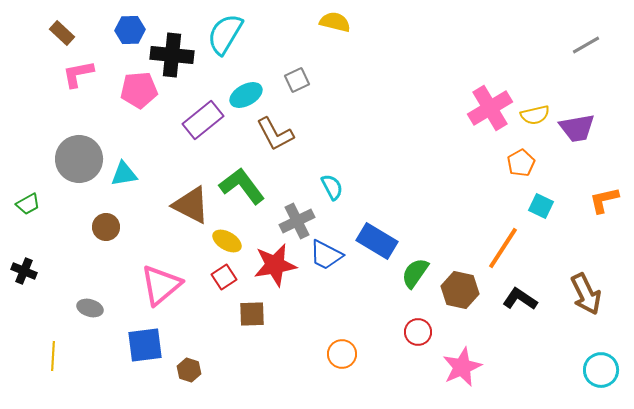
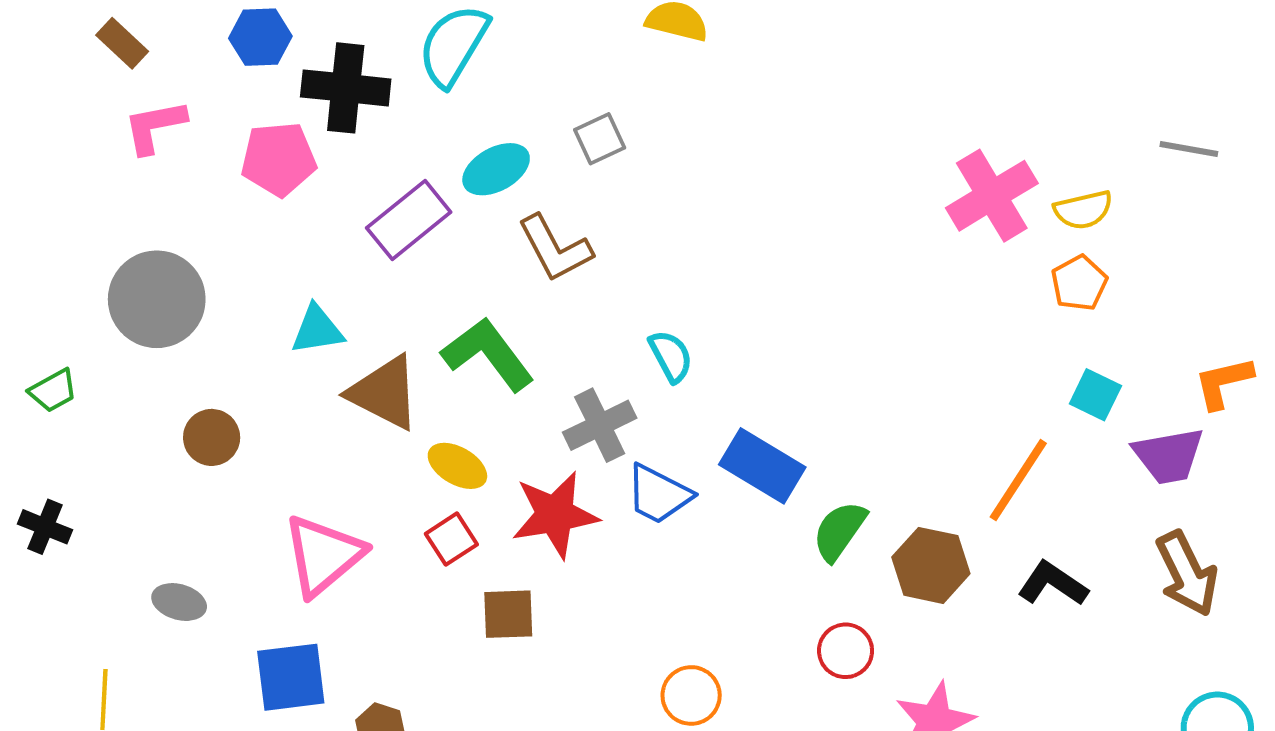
gray line: (586, 45) -> (1189, 149), moved, turned 40
purple trapezoid: (577, 128) -> (1169, 456), moved
orange pentagon: (521, 163) -> (1079, 283), moved
cyan triangle: (124, 174) -> (317, 330), moved

